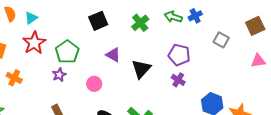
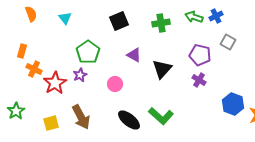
cyan triangle: (31, 18) -> (65, 18), moved, turned -32
green cross: (140, 23) -> (161, 23), turned 30
gray square: (221, 40) -> (228, 42), moved
red star: (34, 43) -> (55, 83), moved
orange cross: (14, 78) -> (34, 69), moved

